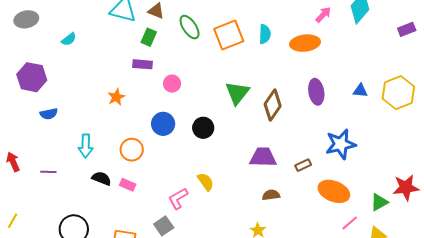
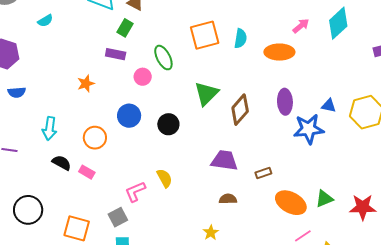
green ellipse: (190, 27) -> (163, 58), moved
blue star: (341, 144) -> (309, 129), moved
green triangle: (379, 202) -> (324, 199), moved

